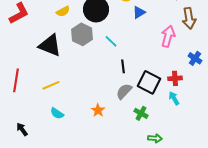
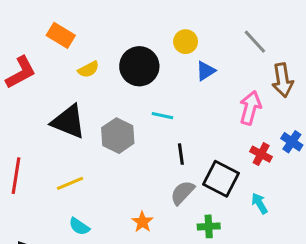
gray hexagon: (82, 34) -> (118, 136), moved
cyan line: (111, 41) -> (162, 116), turned -32
red cross: (175, 78) -> (261, 154), moved, turned 32
green cross: (141, 113) -> (209, 226), turned -32

